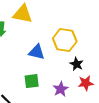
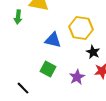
green square: (32, 81) -> (48, 69), turned 35

